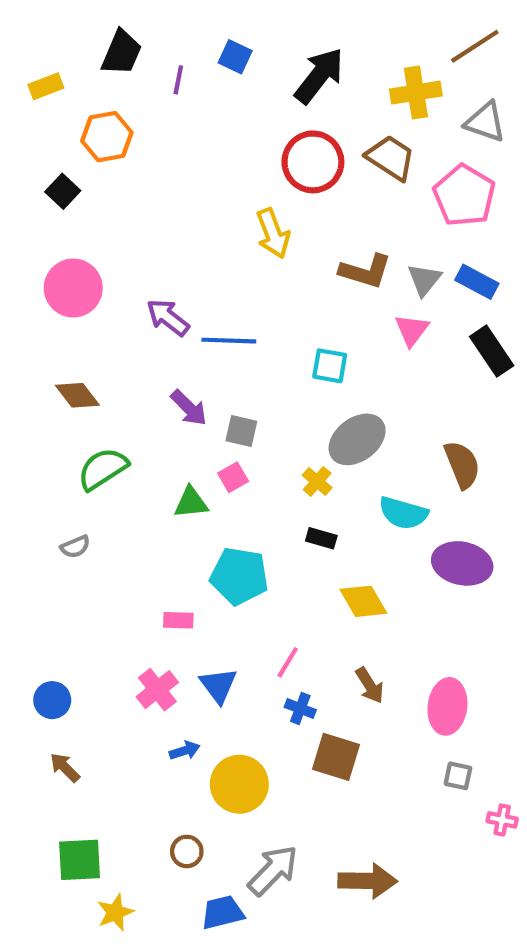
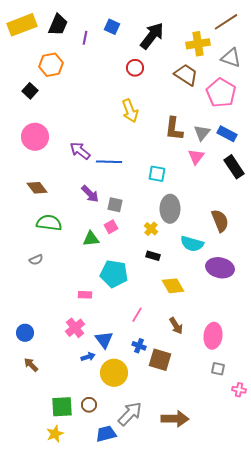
yellow rectangle: (46, 86) -> (22, 25), moved, size x1.8
red circle: (313, 162) -> (135, 68), moved, size x0.6
brown L-shape: (365, 271) -> (174, 129), turned 80
gray ellipse: (357, 439) -> (170, 209), turned -52
green semicircle: (103, 469) -> (49, 223), turned 40
blue triangle: (218, 685) -> (104, 340), moved
blue cross: (300, 709) -> (139, 346), moved
green square: (80, 860) -> (62, 407), moved

